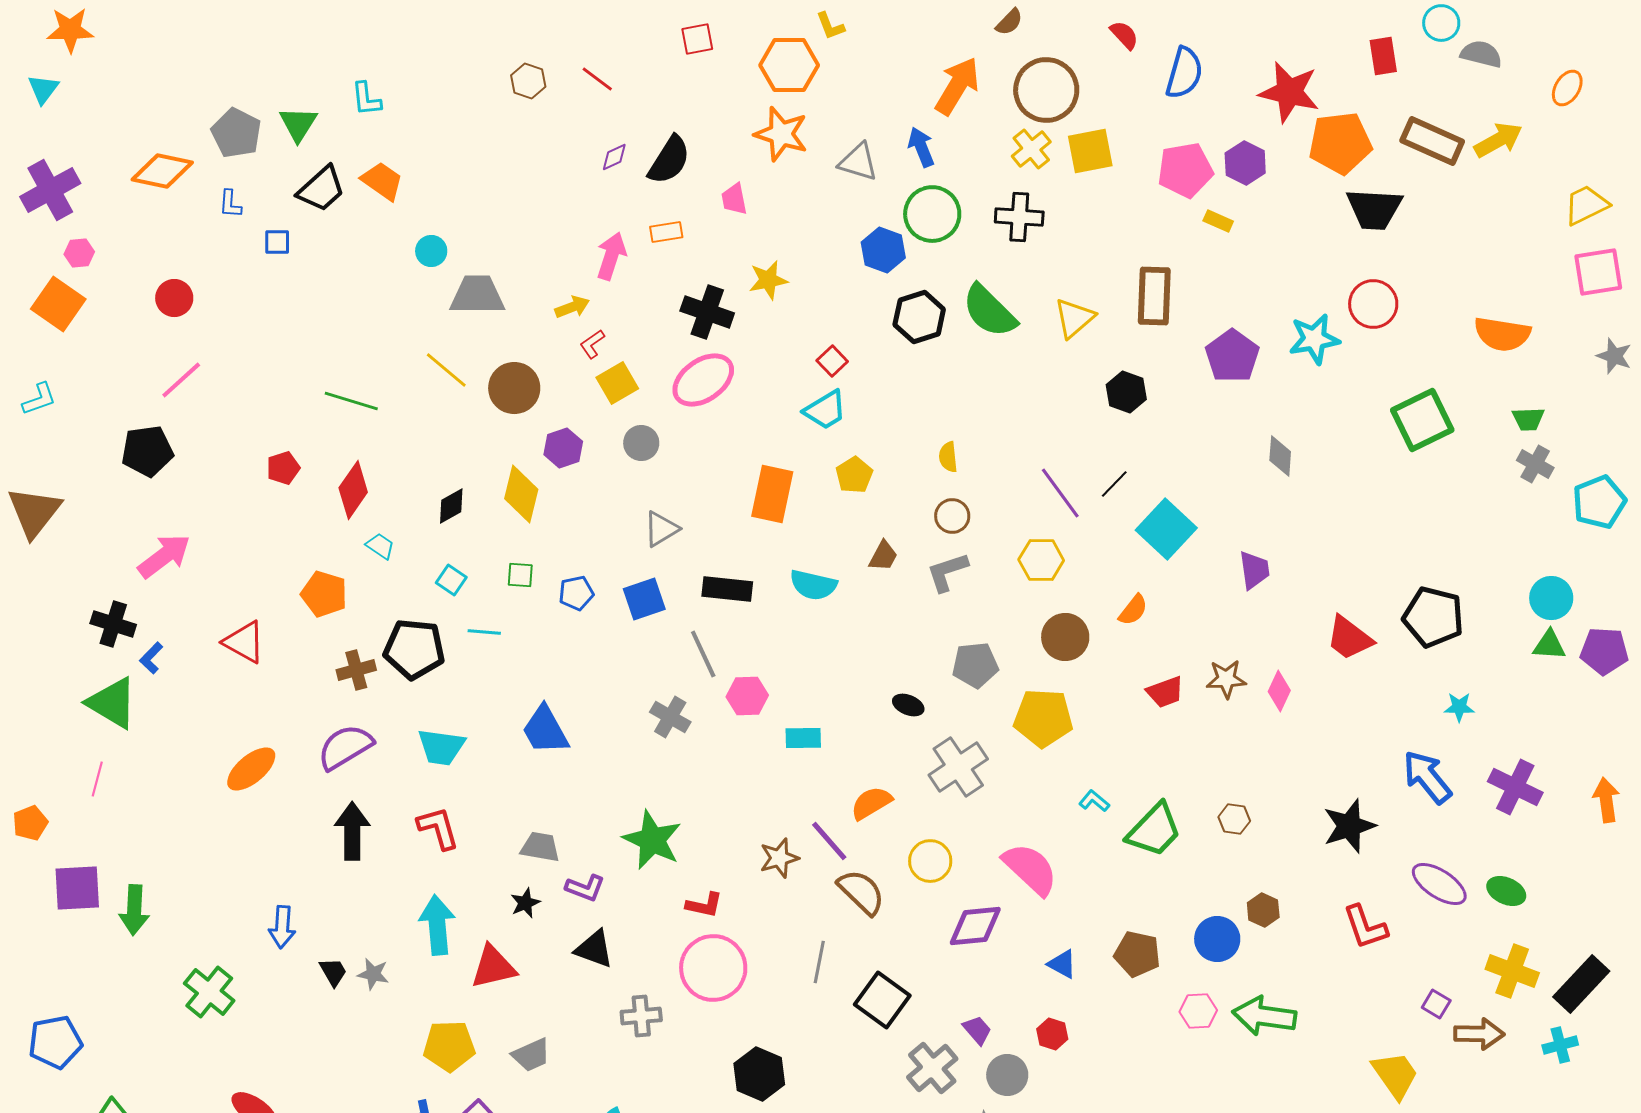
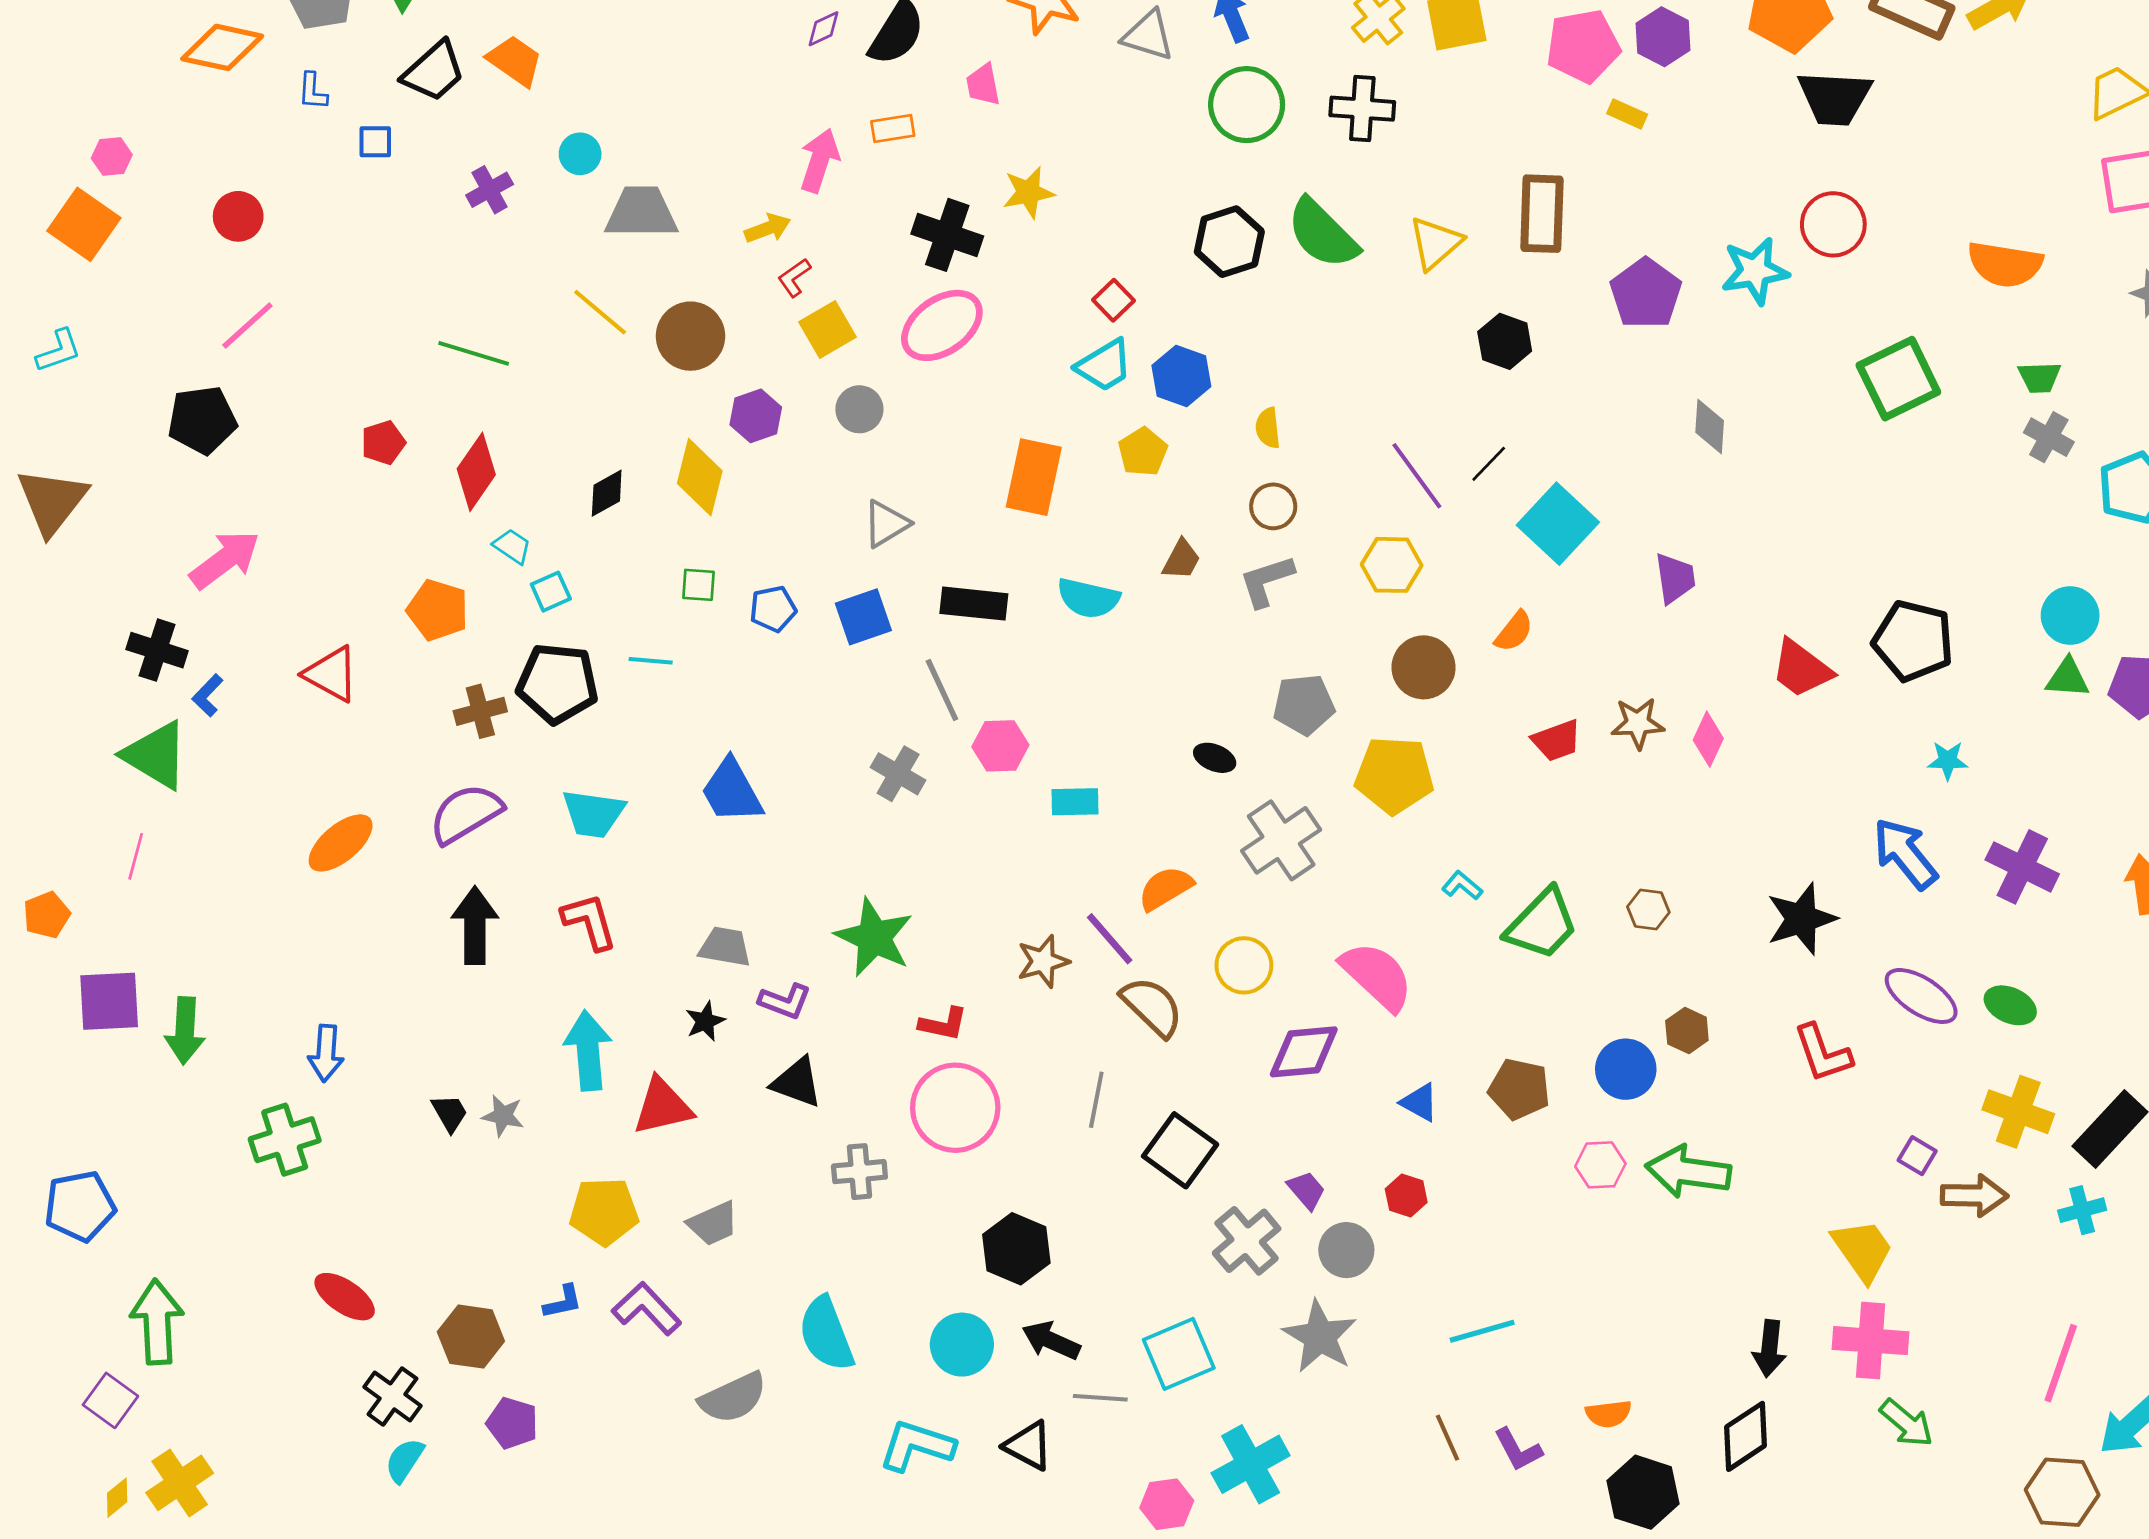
purple cross: (50, 190) -> (490, 190), moved, size x0.6
blue hexagon: (883, 250) -> (1181, 376), moved
cyan square: (451, 580) -> (551, 592), moved, turned 32
blue arrow: (282, 927) -> (326, 1053), moved
green cross: (209, 992) -> (285, 1140), turned 33

